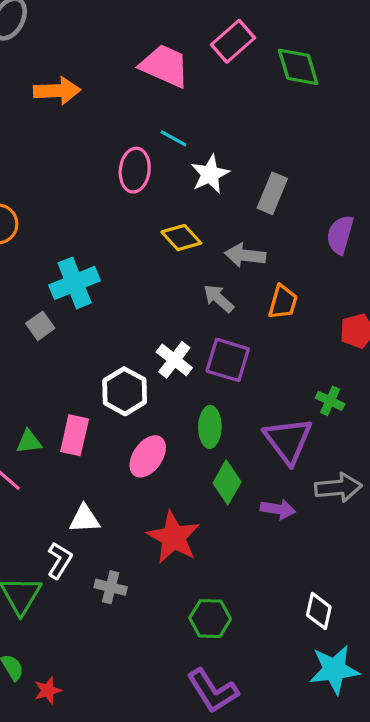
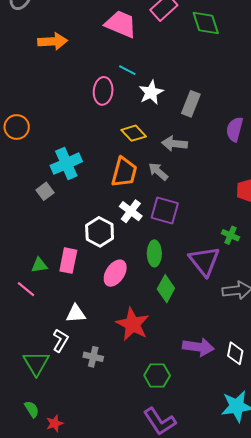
orange trapezoid: (283, 302) -> (124, 172), moved, size x1.4
purple arrow: (278, 509) -> (198, 347), moved, size x1.4
white diamond: (319, 611) -> (235, 353), moved

